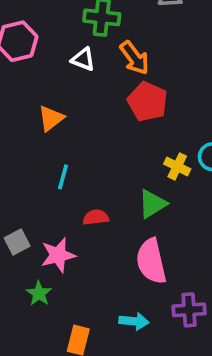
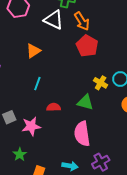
white triangle: (83, 59) -> (54, 20), size x1.5
green triangle: (152, 204) -> (85, 102), turned 42
green star: (39, 293) -> (20, 154), moved
purple cross: (189, 310) -> (101, 162), turned -30

